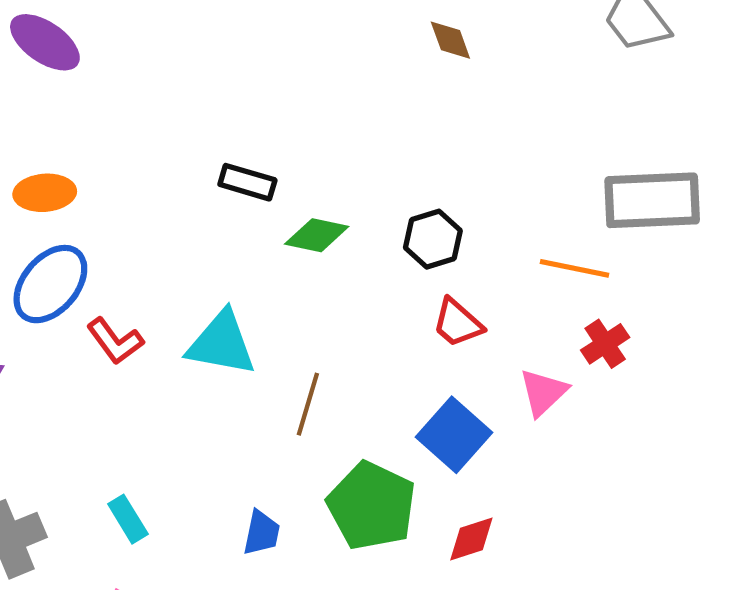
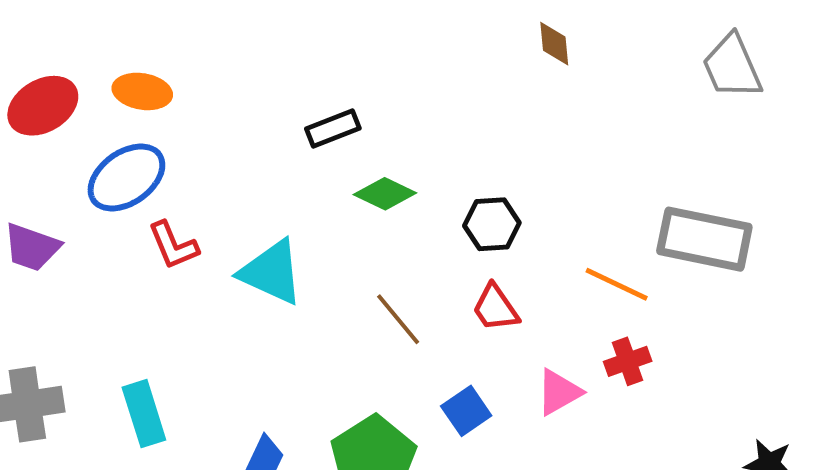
black rectangle: (247, 182) -> (333, 129), turned -52
brown line: (308, 404) -> (398, 319), moved, turned -70
blue square: (454, 435) -> (466, 411), size x0.7
cyan rectangle: (128, 519) -> (144, 414), size x1.4

